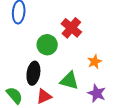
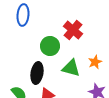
green triangle: (69, 81) -> (71, 68), moved

